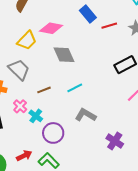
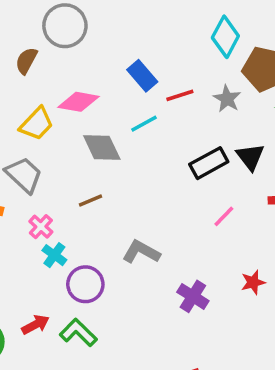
cyan line: (75, 88) -> (144, 124), moved
brown line: (44, 90) -> (91, 200), moved
pink cross: (20, 106) -> (41, 227), moved

